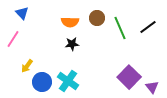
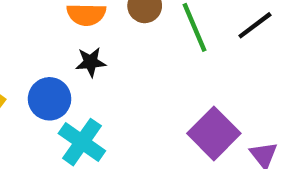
blue circle: (42, 82) -> (50, 99), moved

